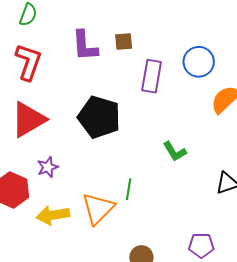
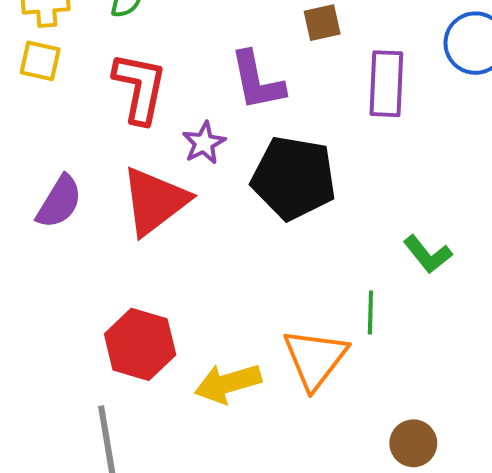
purple L-shape: (85, 46) -> (257, 81), moved
green L-shape: (175, 152) -> (428, 254), moved
purple star: (48, 167) -> (204, 143), moved

